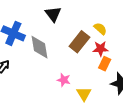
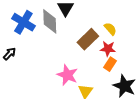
gray diamond: (39, 47) -> (50, 21), moved
pink star: (64, 80) -> (67, 75), size x1.5

